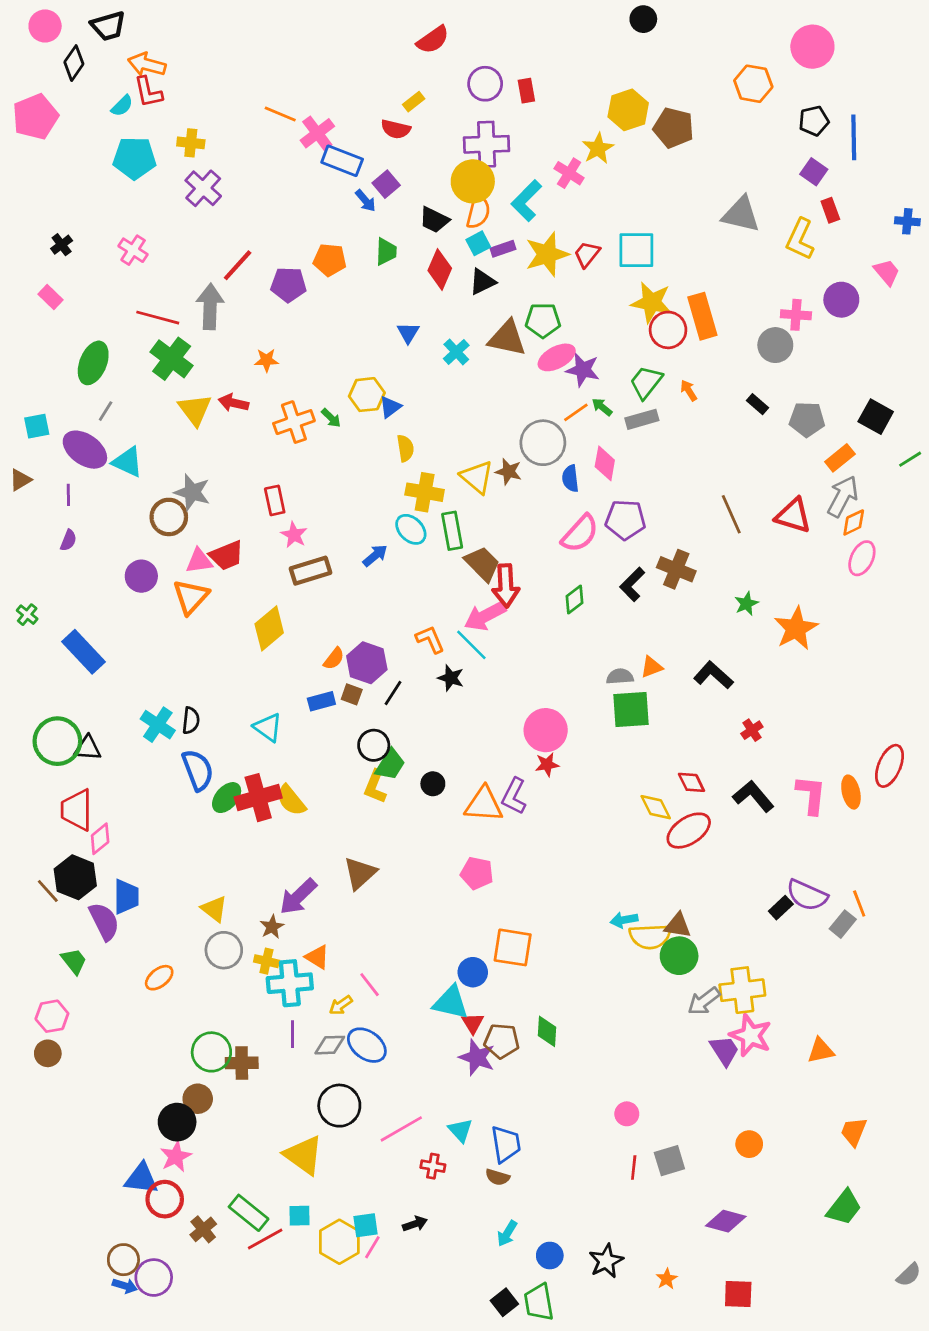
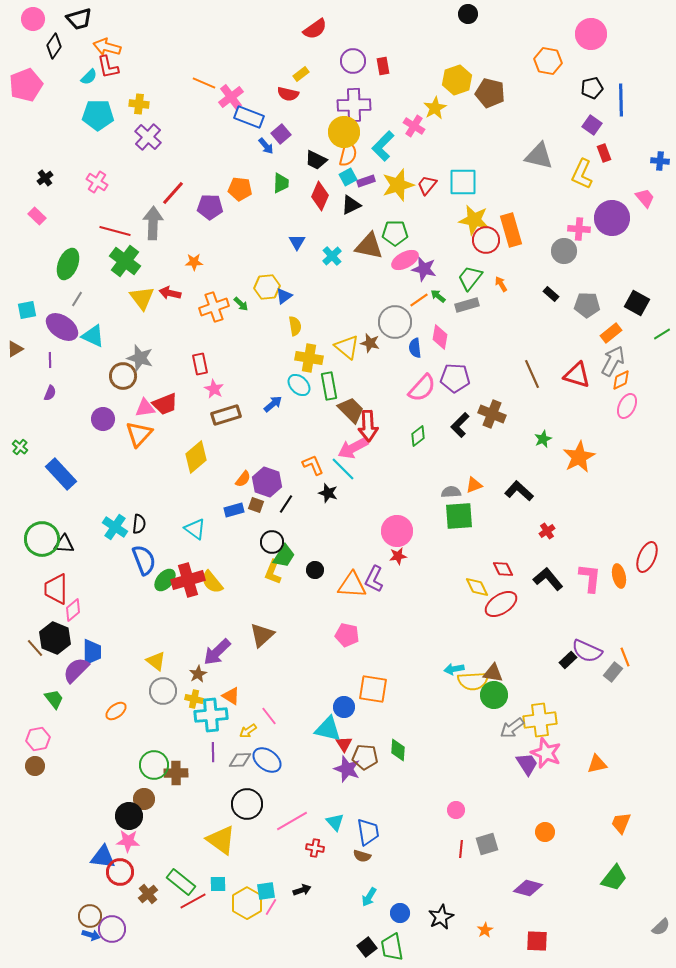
purple circle: (841, 300) -> (612, 218), size x1.4
purple semicircle: (104, 921) -> (76, 670), turned -108
pink star: (176, 1156) -> (128, 841), turned 30

